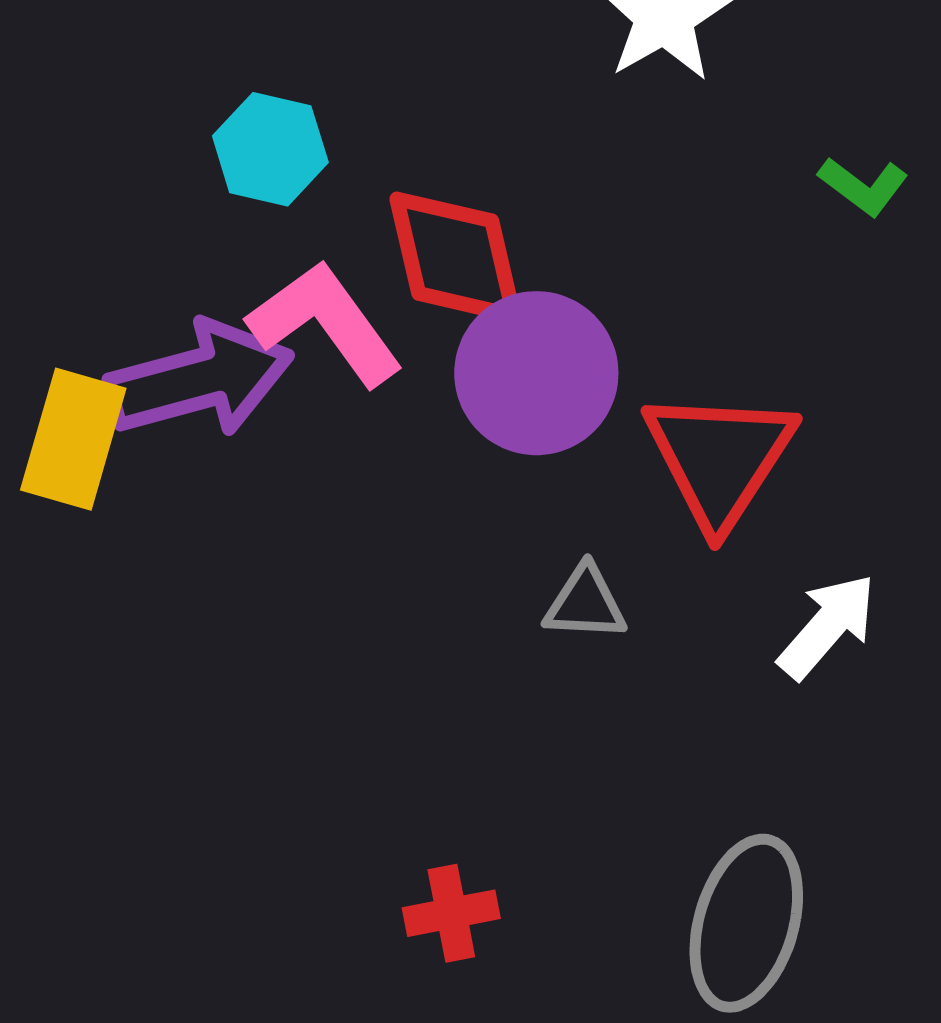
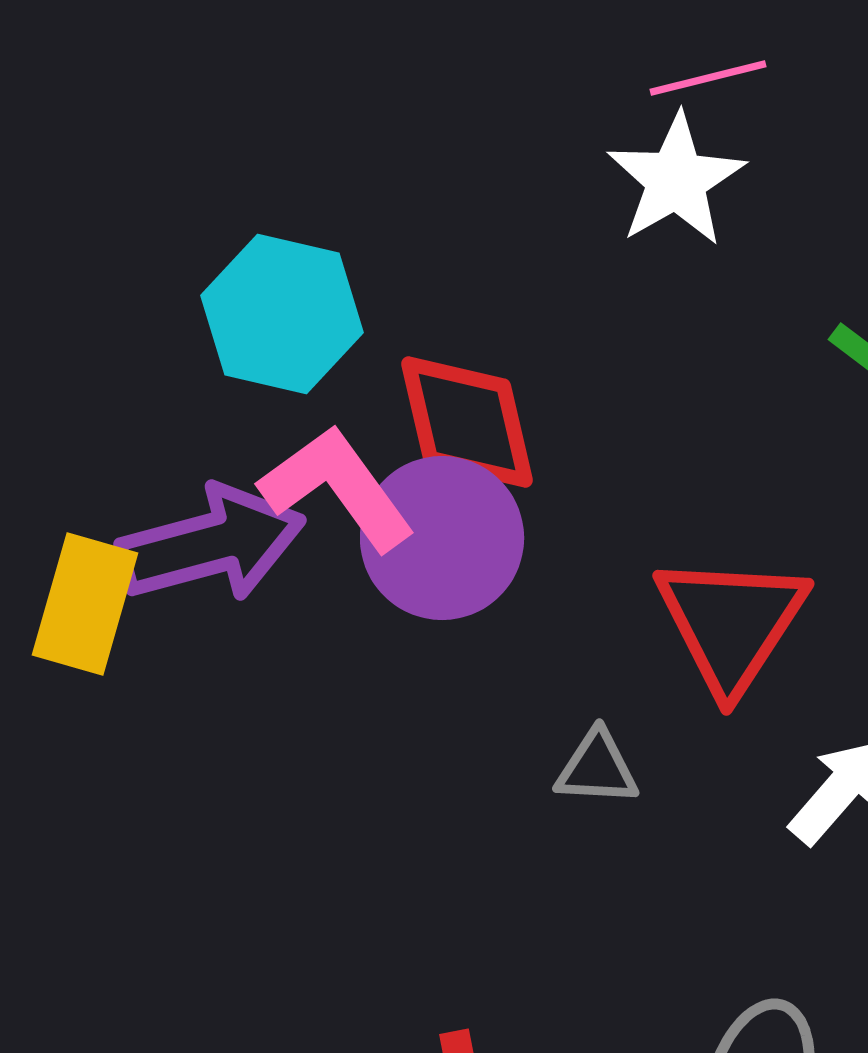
cyan hexagon: (270, 149) -> (282, 314), size x1.4
purple circle: (536, 373) -> (442, 538), moved

